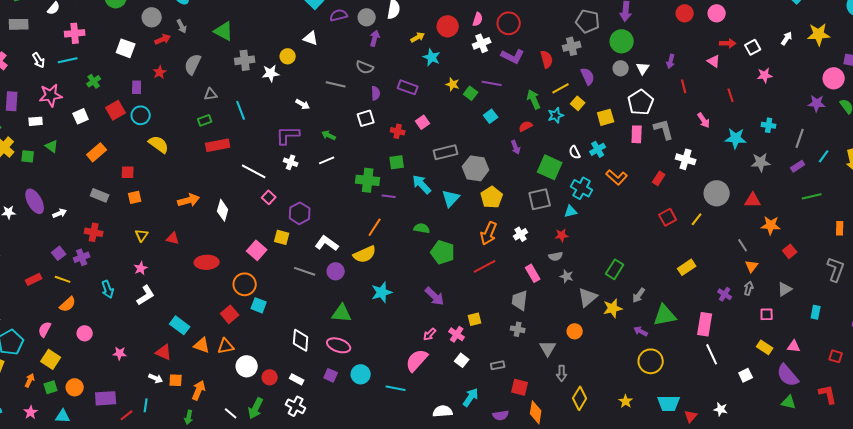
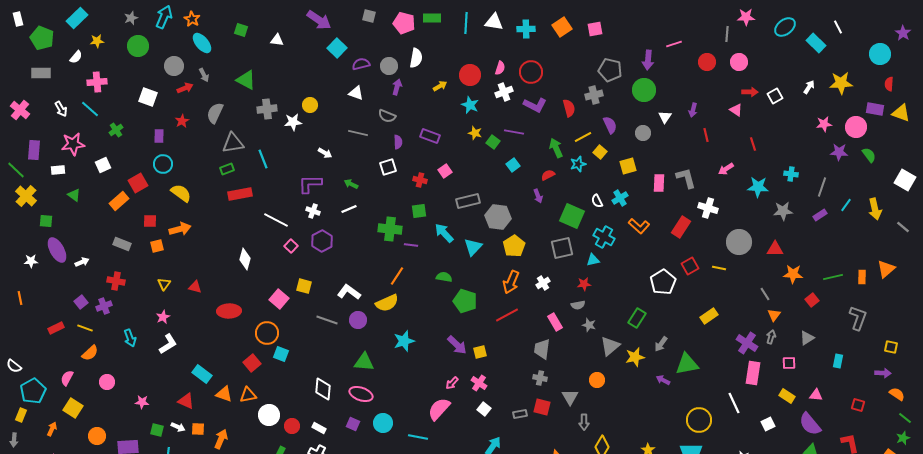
white triangle: (311, 38) -> (356, 93), moved
cyan star: (432, 57) -> (470, 105), moved
cyan line: (68, 60) -> (90, 109), turned 54
gray circle: (621, 68) -> (643, 133), moved
pink star: (765, 75) -> (824, 124), moved
gray triangle: (211, 94) -> (233, 143), size x1.6
white pentagon: (641, 102) -> (663, 282), moved
red square: (116, 110) -> (138, 183), moved
pink arrow: (704, 120) -> (726, 169), turned 91
green square: (28, 156) -> (46, 221), moved
red rectangle: (659, 178) -> (681, 227), size x1.5
green line: (812, 196) -> (833, 277), moved
orange arrow: (189, 200) -> (180, 229), moved
purple hexagon: (300, 213) -> (322, 241), moved
yellow line: (697, 219) -> (719, 268), turned 64
purple cross: (725, 294) -> (747, 343), size x1.5
yellow square: (475, 319) -> (480, 352), moved
pink rectangle: (705, 324) -> (753, 373), moved
yellow circle: (651, 361) -> (699, 420), moved
green square: (51, 387) -> (157, 430), moved, turned 32
red square: (520, 387) -> (542, 407), moved

